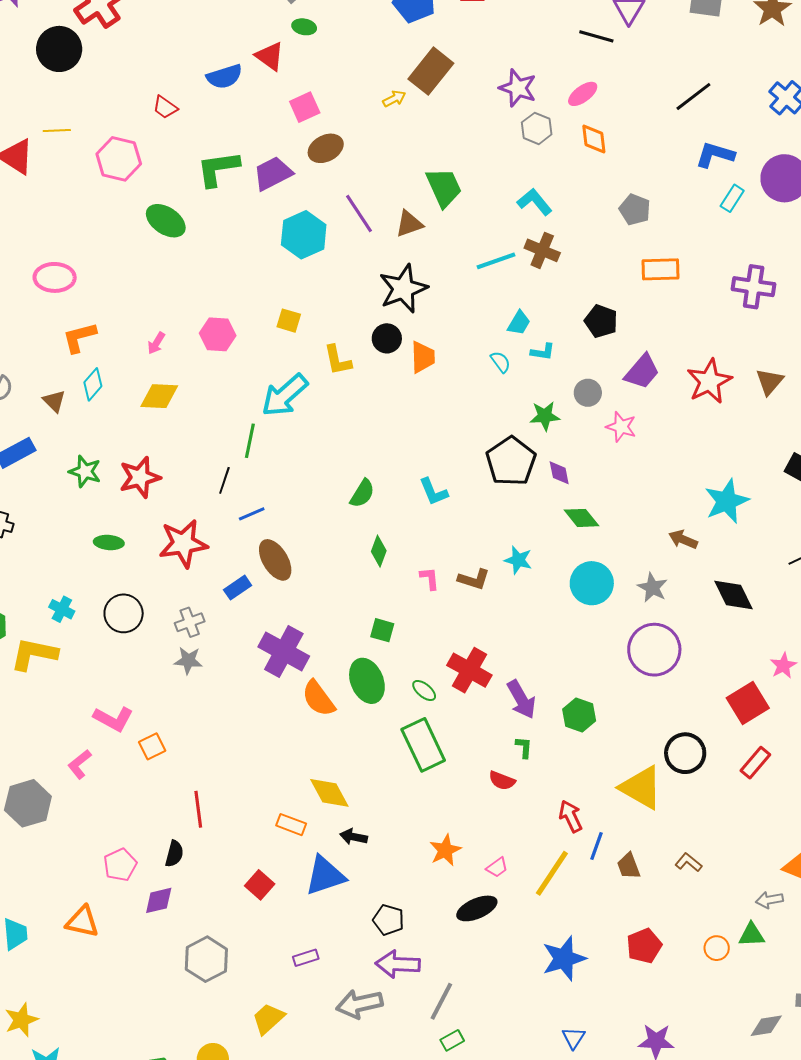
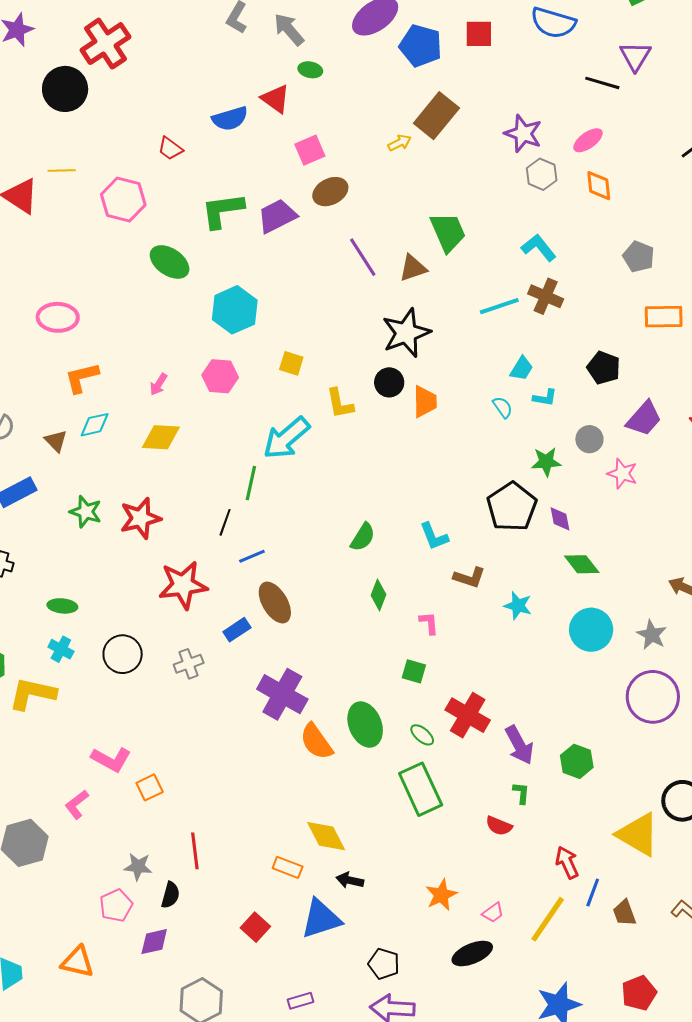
cyan hexagon: (304, 235) -> (235, 310), moved
cyan diamond: (93, 384) -> (95, 425), turned 36
green ellipse: (109, 542) -> (62, 606), moved
brown L-shape: (474, 579) -> (469, 577), moved
green square: (382, 630) -> (414, 671), moved
gray star: (188, 661) -> (138, 867), moved

